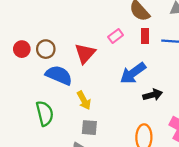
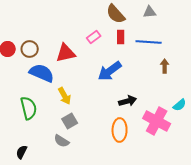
red triangle: (85, 53) -> (66, 53), turned 35
black arrow: (153, 95) -> (128, 101), moved
gray square: (89, 128) -> (70, 121), turned -35

